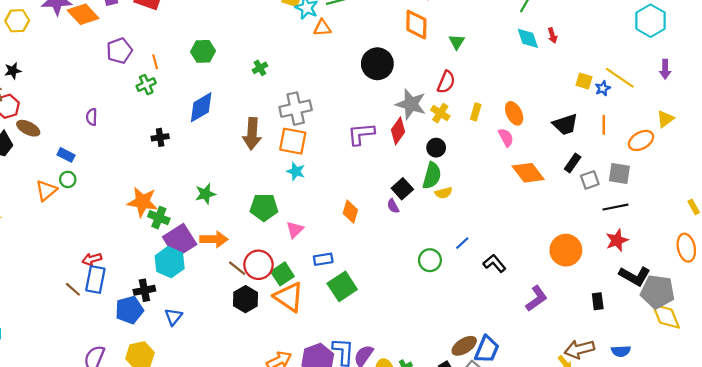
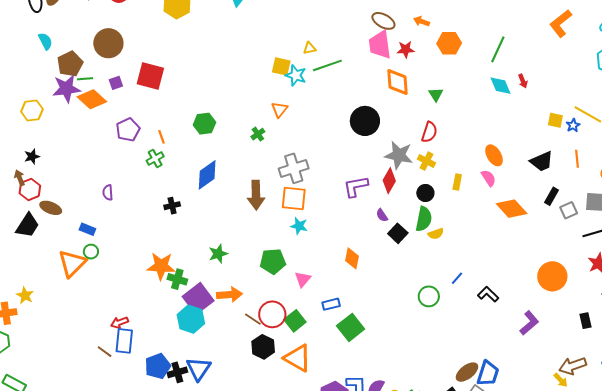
orange triangle: (322, 28) -> (280, 109), moved, turned -42
yellow rectangle: (476, 112) -> (457, 182), moved
orange triangle: (46, 190) -> (72, 263), size x1.4
purple semicircle: (393, 206) -> (382, 215), moved
black cross: (144, 290) -> (177, 372), moved
orange triangle: (289, 297) -> (298, 358), moved
blue triangle: (173, 317) -> (199, 369), size x1.5

